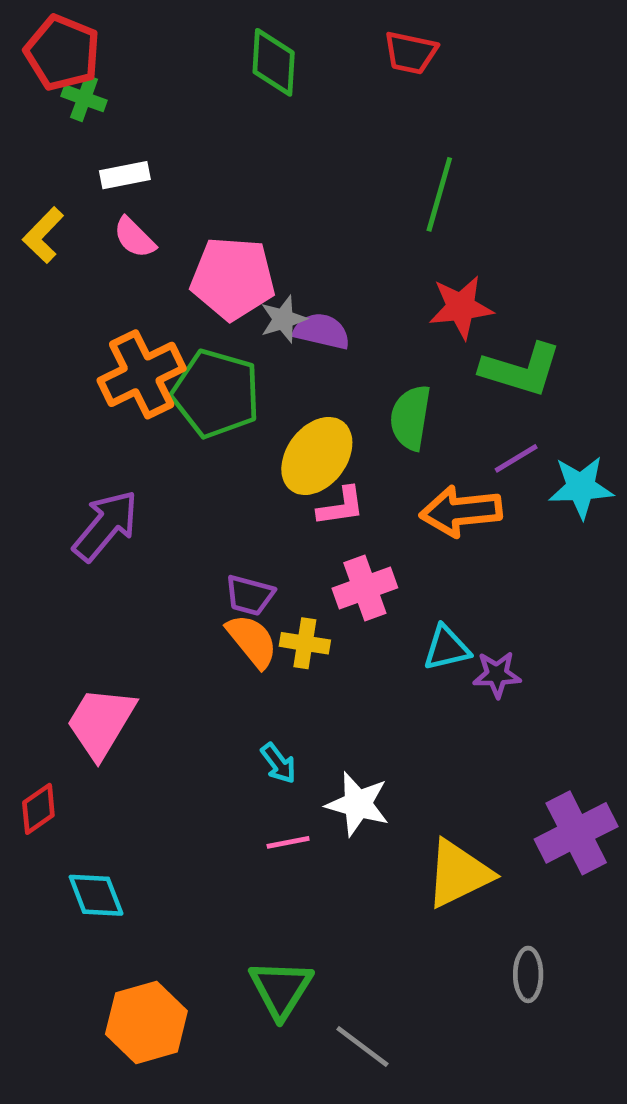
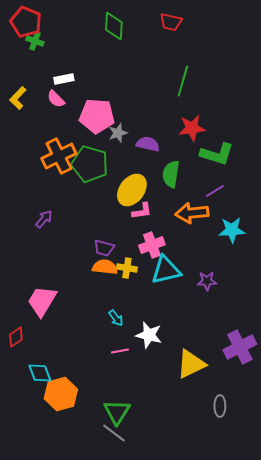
white rectangle: (125, 175) -> (64, 79), moved
purple semicircle: (322, 331) -> (148, 144), moved
cyan star: (581, 487) -> (232, 230), moved
purple arrow: (106, 526) -> (44, 219), size x0.6
orange semicircle: (252, 641) -> (105, 267), turned -45
cyan triangle: (446, 648) -> (166, 270), moved, size x1.5
orange hexagon: (146, 1022) -> (61, 394), moved
gray line: (362, 1046) -> (114, 433), moved

